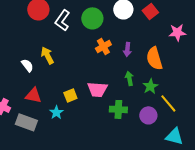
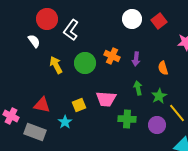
green circle: (92, 18) -> (85, 63), moved
orange cross: (103, 46) -> (112, 56), turned -35
orange semicircle: (154, 58) -> (163, 68), size x0.6
white semicircle: (27, 65) -> (34, 41), moved

